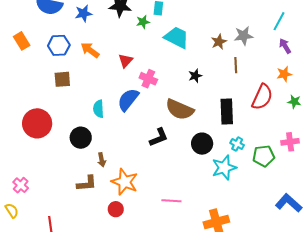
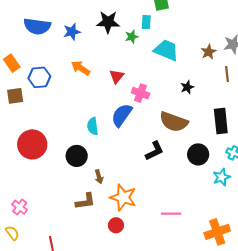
blue hexagon: (59, 45) -> (39, 77), moved
brown square: (62, 79) -> (15, 96), moved
cyan star: (224, 168) -> (222, 177), size x0.7

